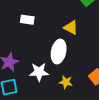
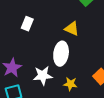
white rectangle: (27, 20) -> (27, 24), turned -72

